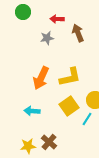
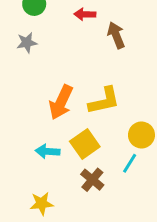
gray star: (47, 38) -> (27, 43), moved
yellow square: (69, 106) -> (85, 144), moved
brown cross: (49, 142) -> (92, 180), moved

